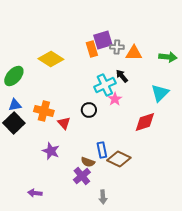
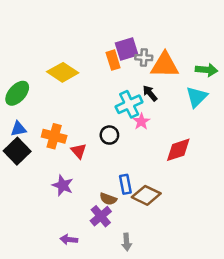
orange triangle: (134, 53) -> (165, 65), size x1.4
cyan triangle: (160, 93) -> (197, 97), moved
purple arrow: (35, 193) -> (69, 240), moved

